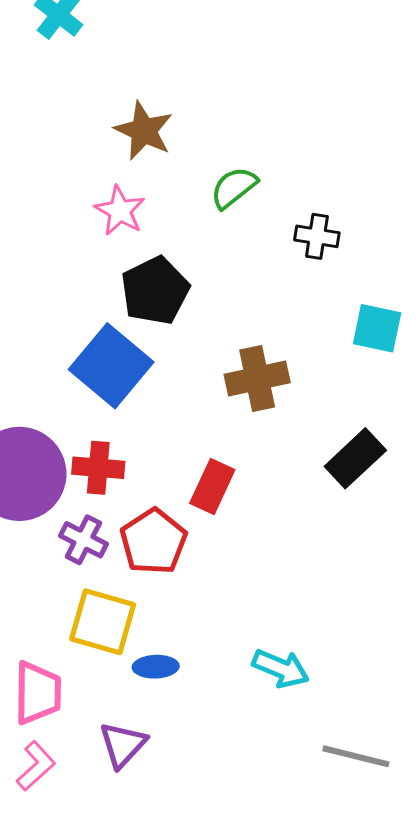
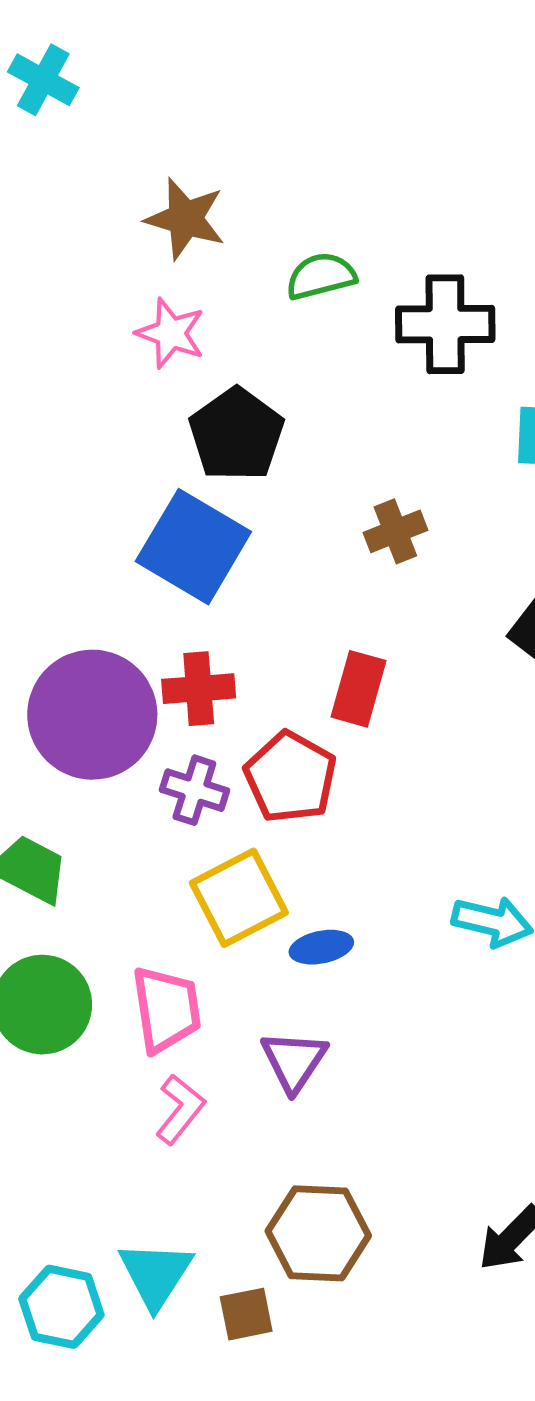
green semicircle: (234, 188) -> (321, 276), turned 33
black cross: (317, 236) -> (445, 324), size x1.6
brown cross: (257, 378) -> (395, 531), size x0.7
yellow square: (103, 622) -> (239, 898), turned -34

